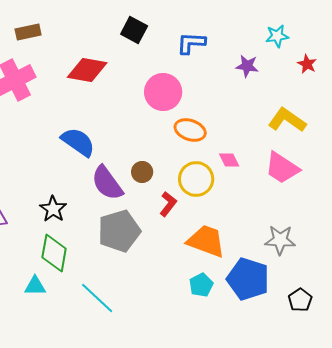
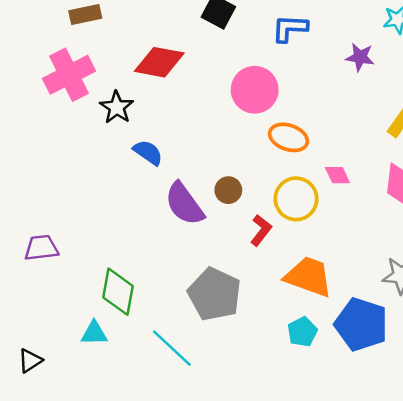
blue semicircle: (78, 142) -> (148, 152), size x0.7
black star: (53, 209) -> (117, 107), moved
gray pentagon: (119, 231) -> (215, 294), moved, turned -30

